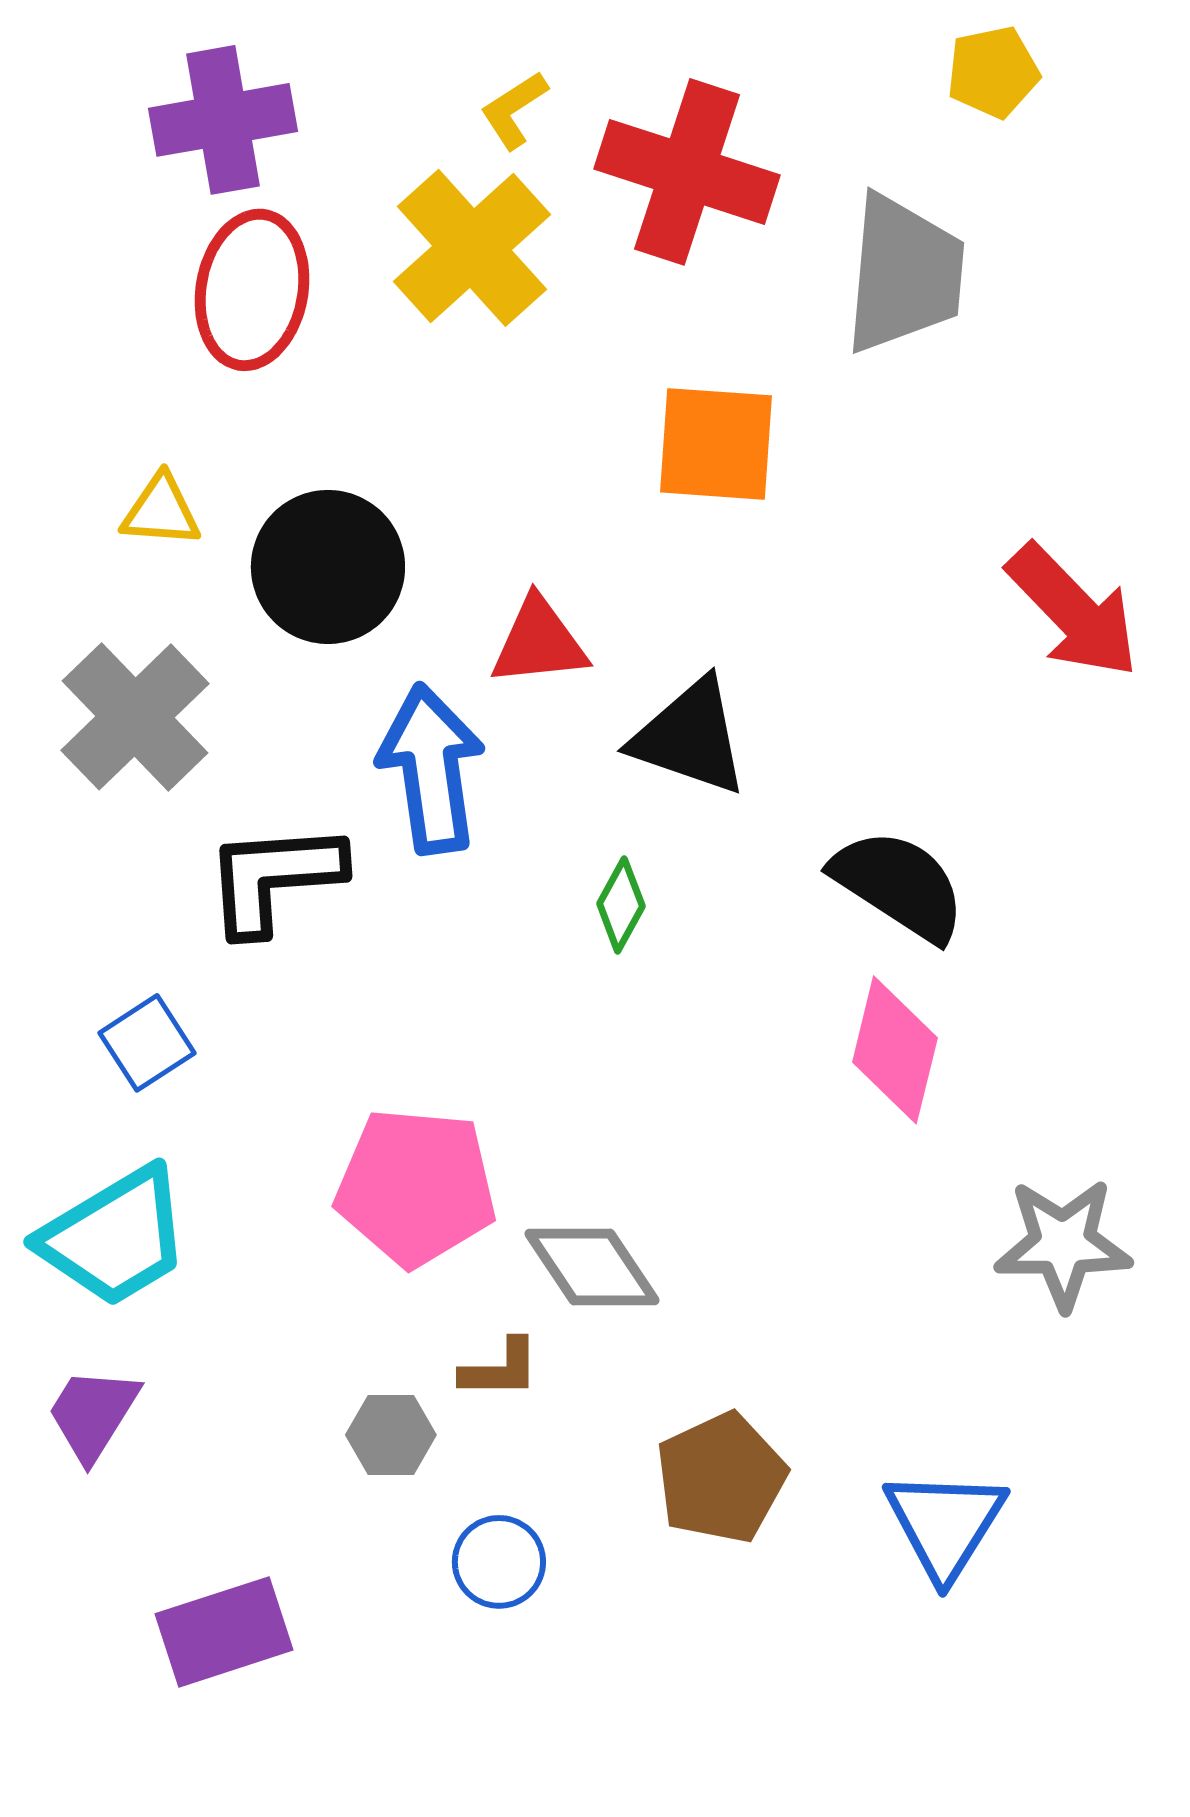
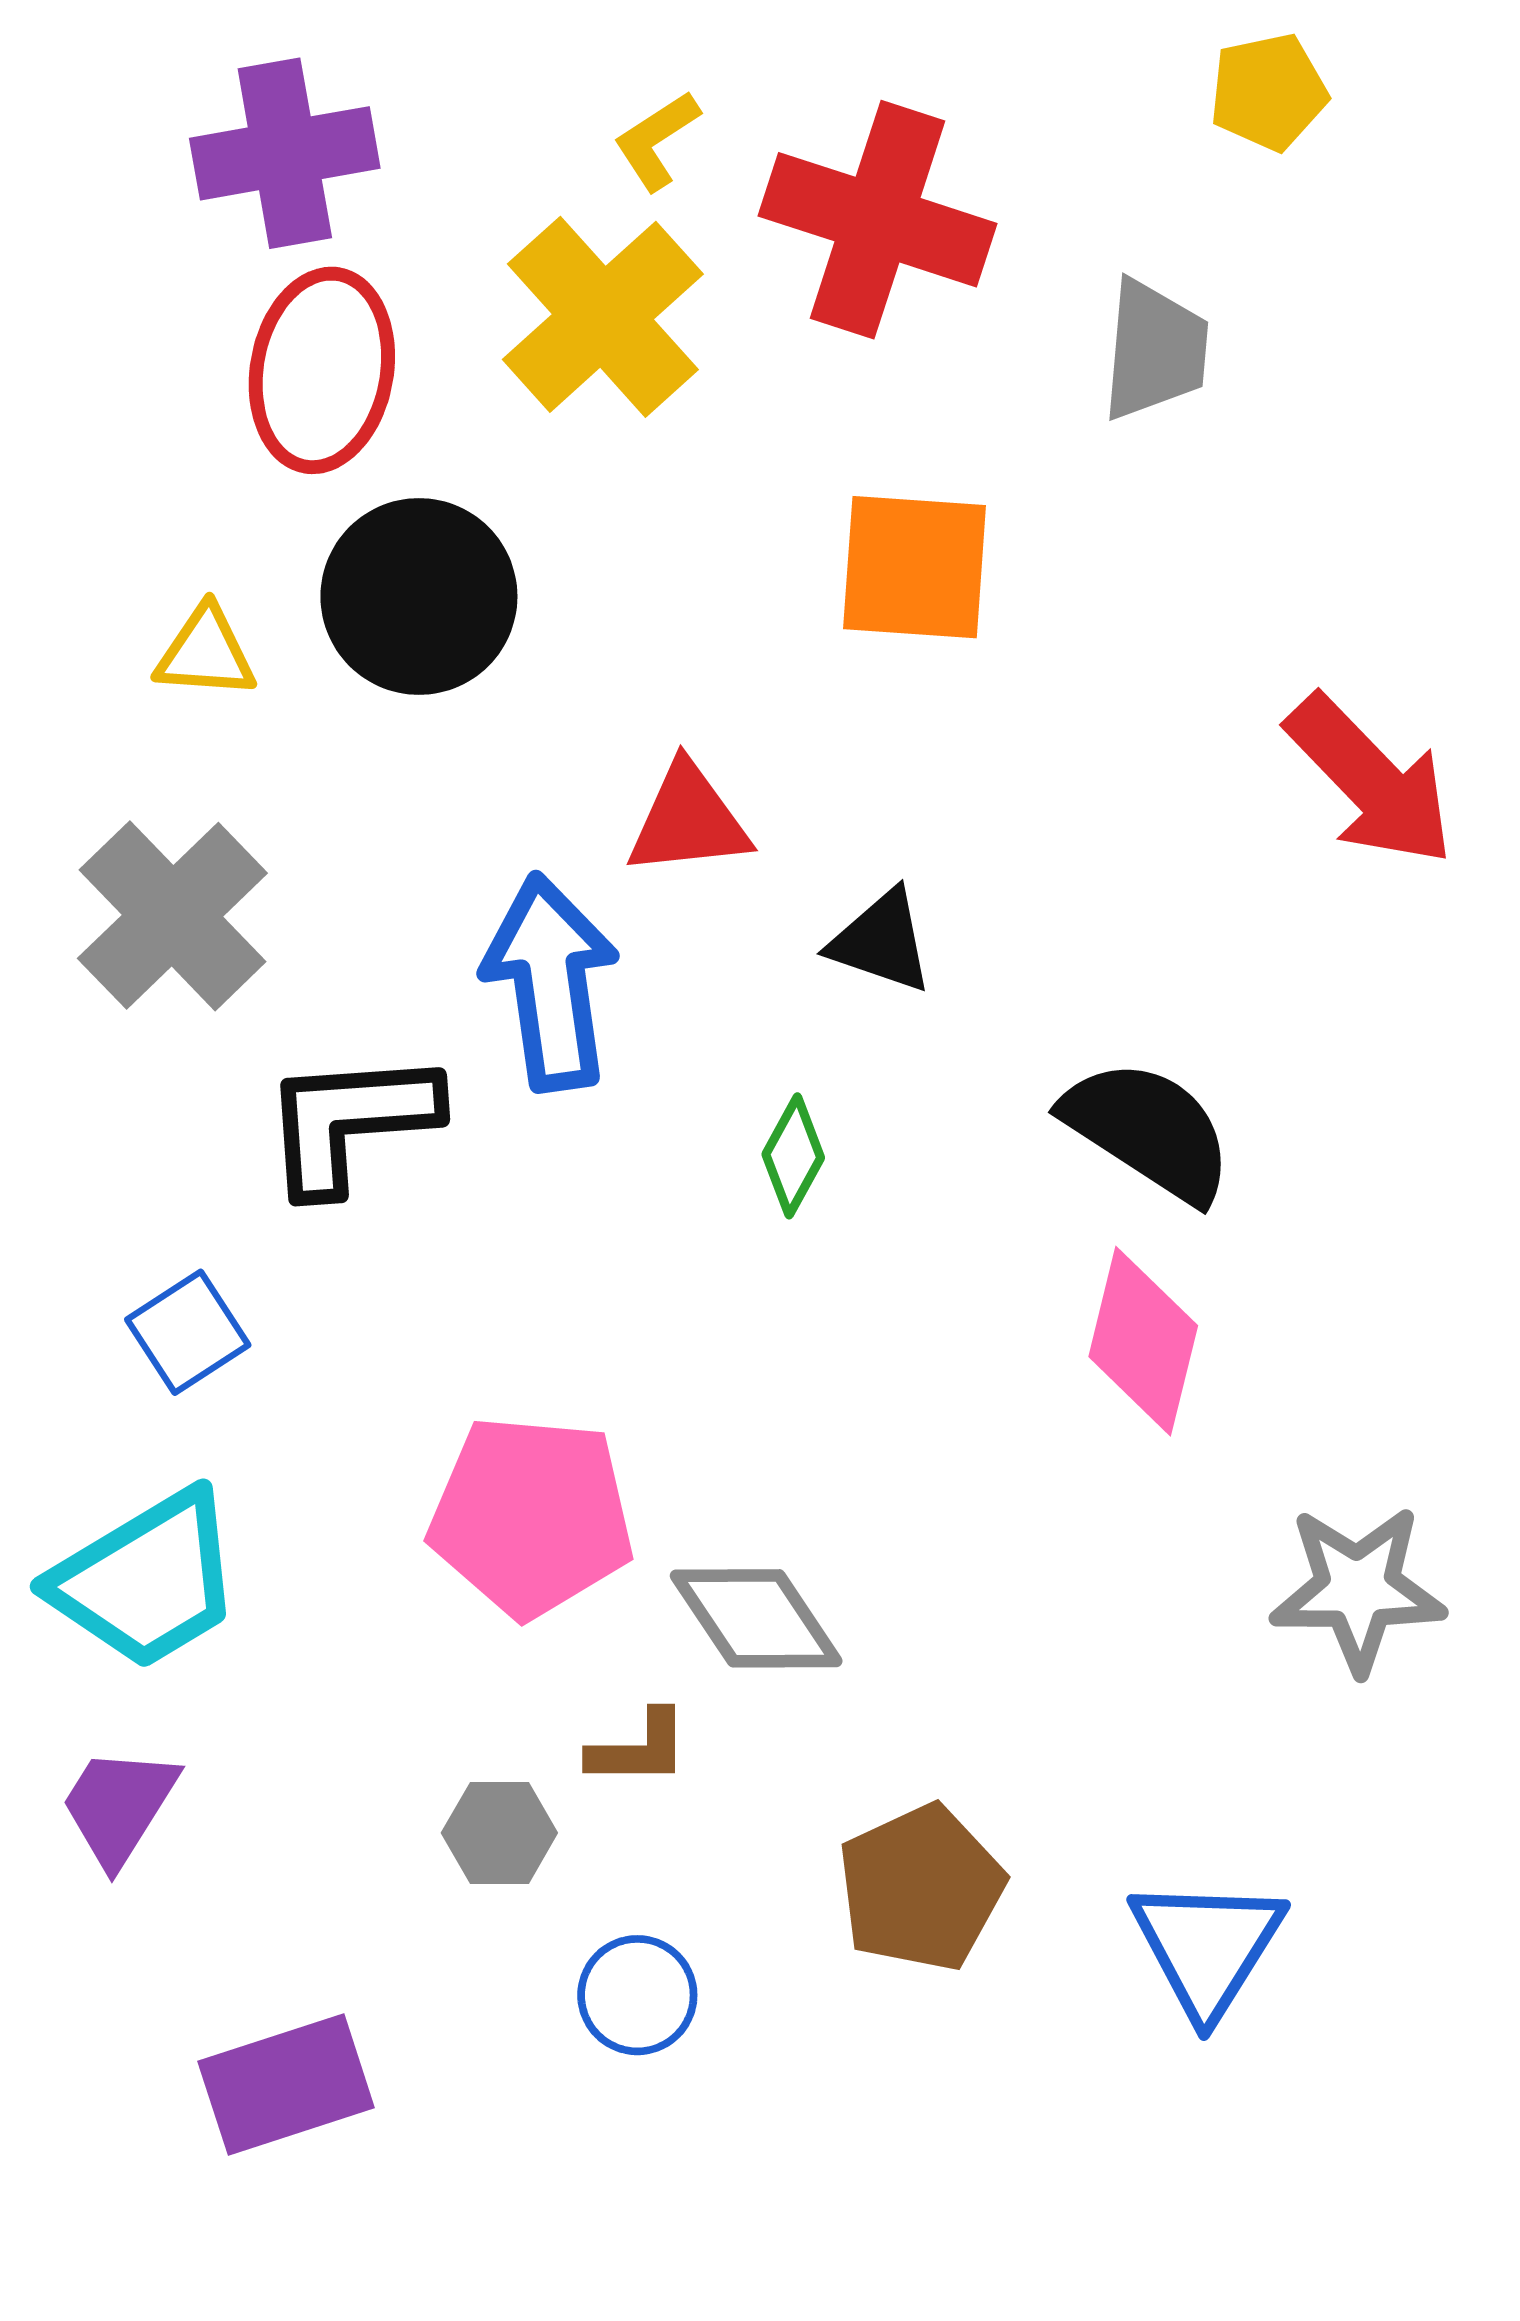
gray trapezoid: (904, 274) -> (1155, 350), size x0.7
black circle: (328, 567) -> (419, 596), moved
black triangle: (690, 737) -> (881, 941), size x0.7

